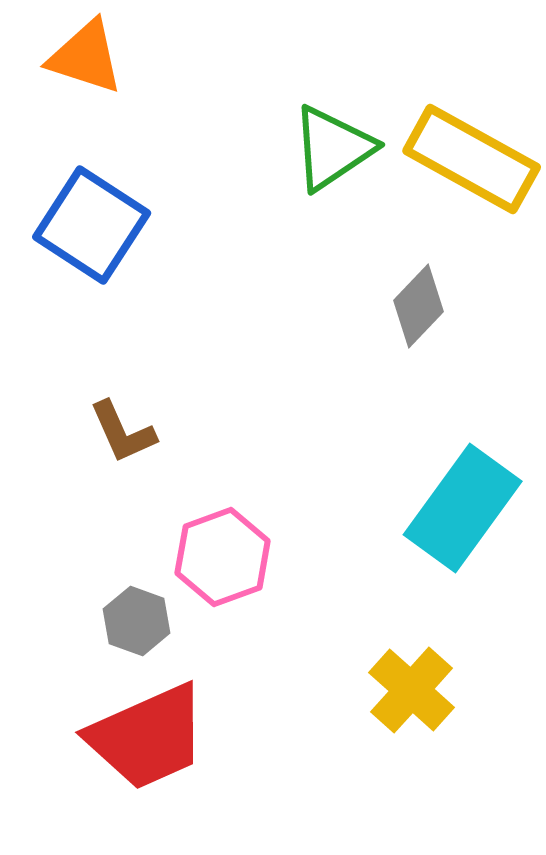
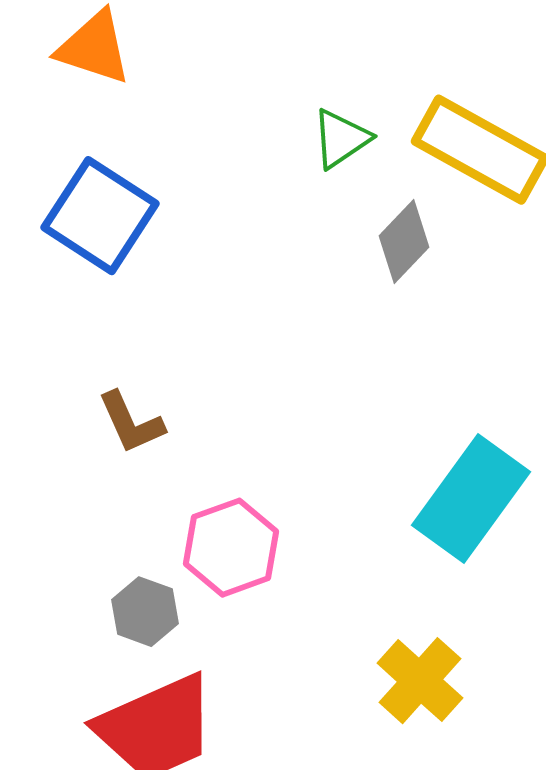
green triangle: (333, 148) -> (341, 139), size x0.7
gray diamond: (419, 306) -> (404, 242), moved

